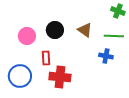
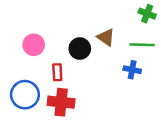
black circle: (55, 30) -> (80, 49), moved
red cross: (60, 77) -> (61, 102), moved

